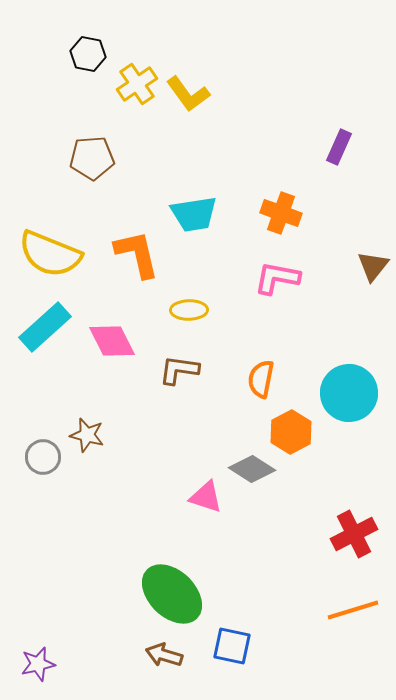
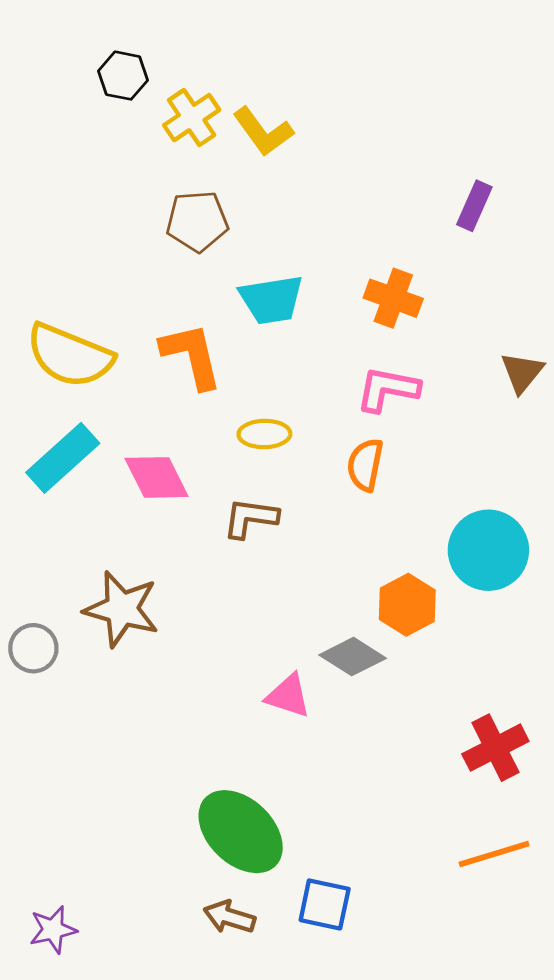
brown pentagon: (92, 158) -> (197, 221), moved
orange semicircle: (261, 379) -> (365, 465), moved
brown star: (87, 435) -> (122, 609), size x1.6
gray circle: (43, 457) -> (33, 648), moved

